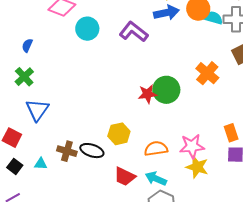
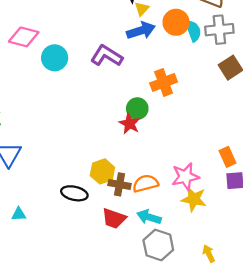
cyan semicircle: (213, 18) -> (193, 31), turned 60
orange cross: (207, 73) -> (164, 82), moved, turned 35
green circle: (166, 90) -> (137, 109), moved, size x0.7
red star: (148, 94) -> (130, 124), turned -30
brown cross: (67, 151) -> (120, 184), moved

